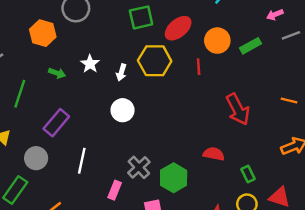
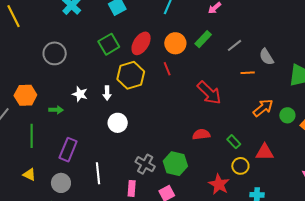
orange hexagon: (43, 33) -> (25, 95), moved
gray line: (291, 35) -> (234, 45), moved

